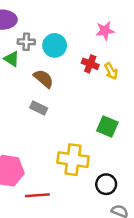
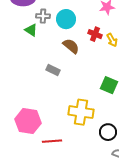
brown semicircle: (44, 79) -> (71, 46), moved

